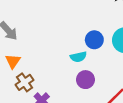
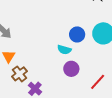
cyan semicircle: (78, 57) -> (64, 50), turned 32

